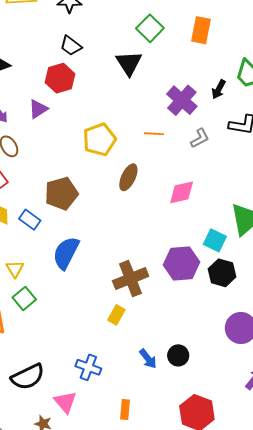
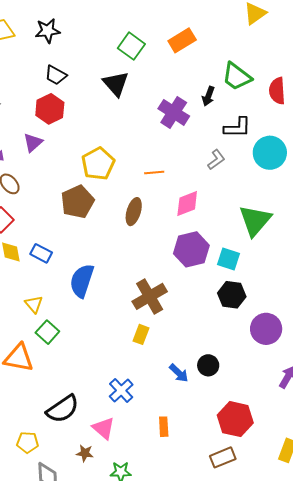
orange rectangle: (201, 30) -> (182, 40), turned 56
orange line: (154, 134) -> (154, 173), moved
gray L-shape: (200, 138) -> (216, 160), moved
brown ellipse: (128, 177) -> (134, 212), moved
brown pentagon: (61, 193) -> (78, 202), moved
cyan square: (215, 240) -> (228, 259), moved
purple hexagon: (182, 263) -> (191, 249), moved
black hexagon: (222, 273) -> (232, 295), moved
blue cross: (88, 367) -> (121, 390), turned 35

